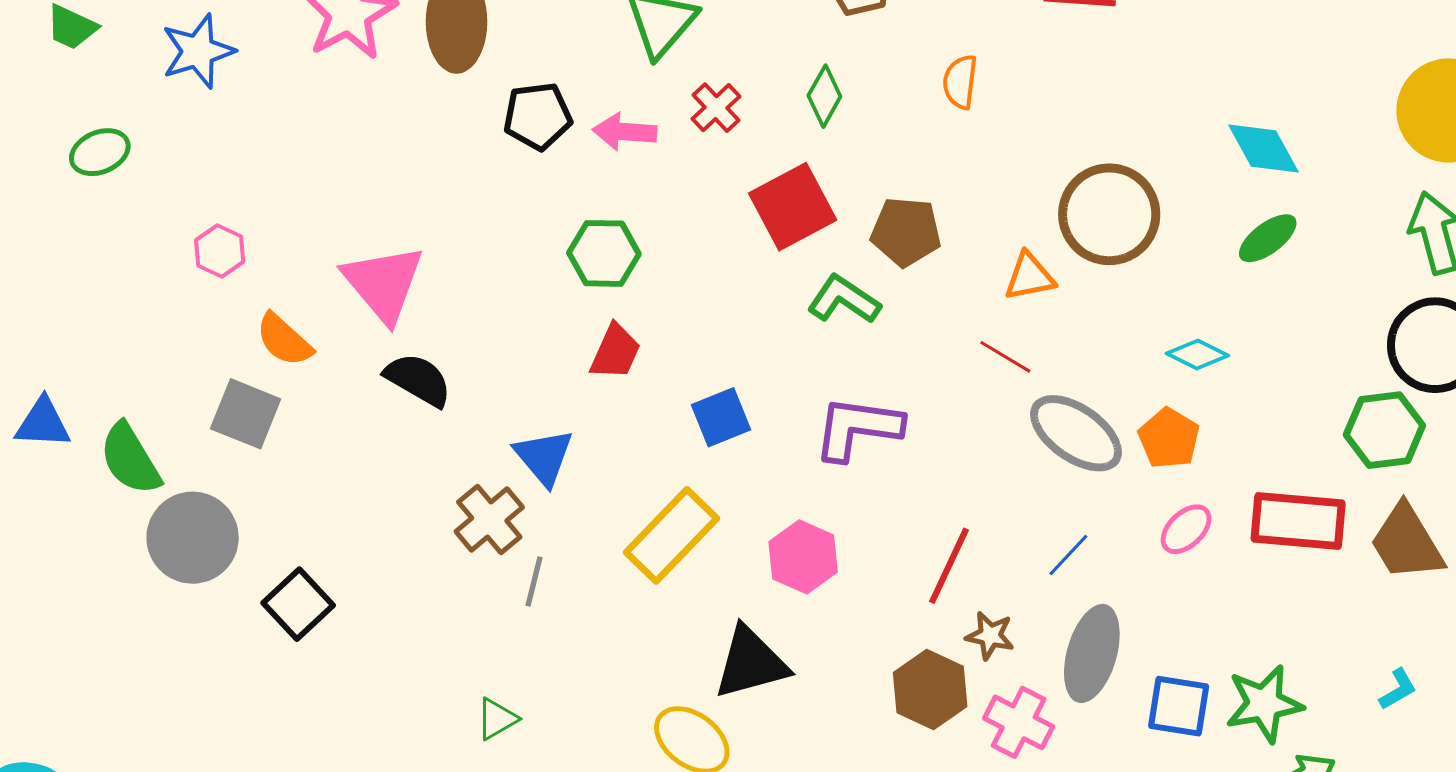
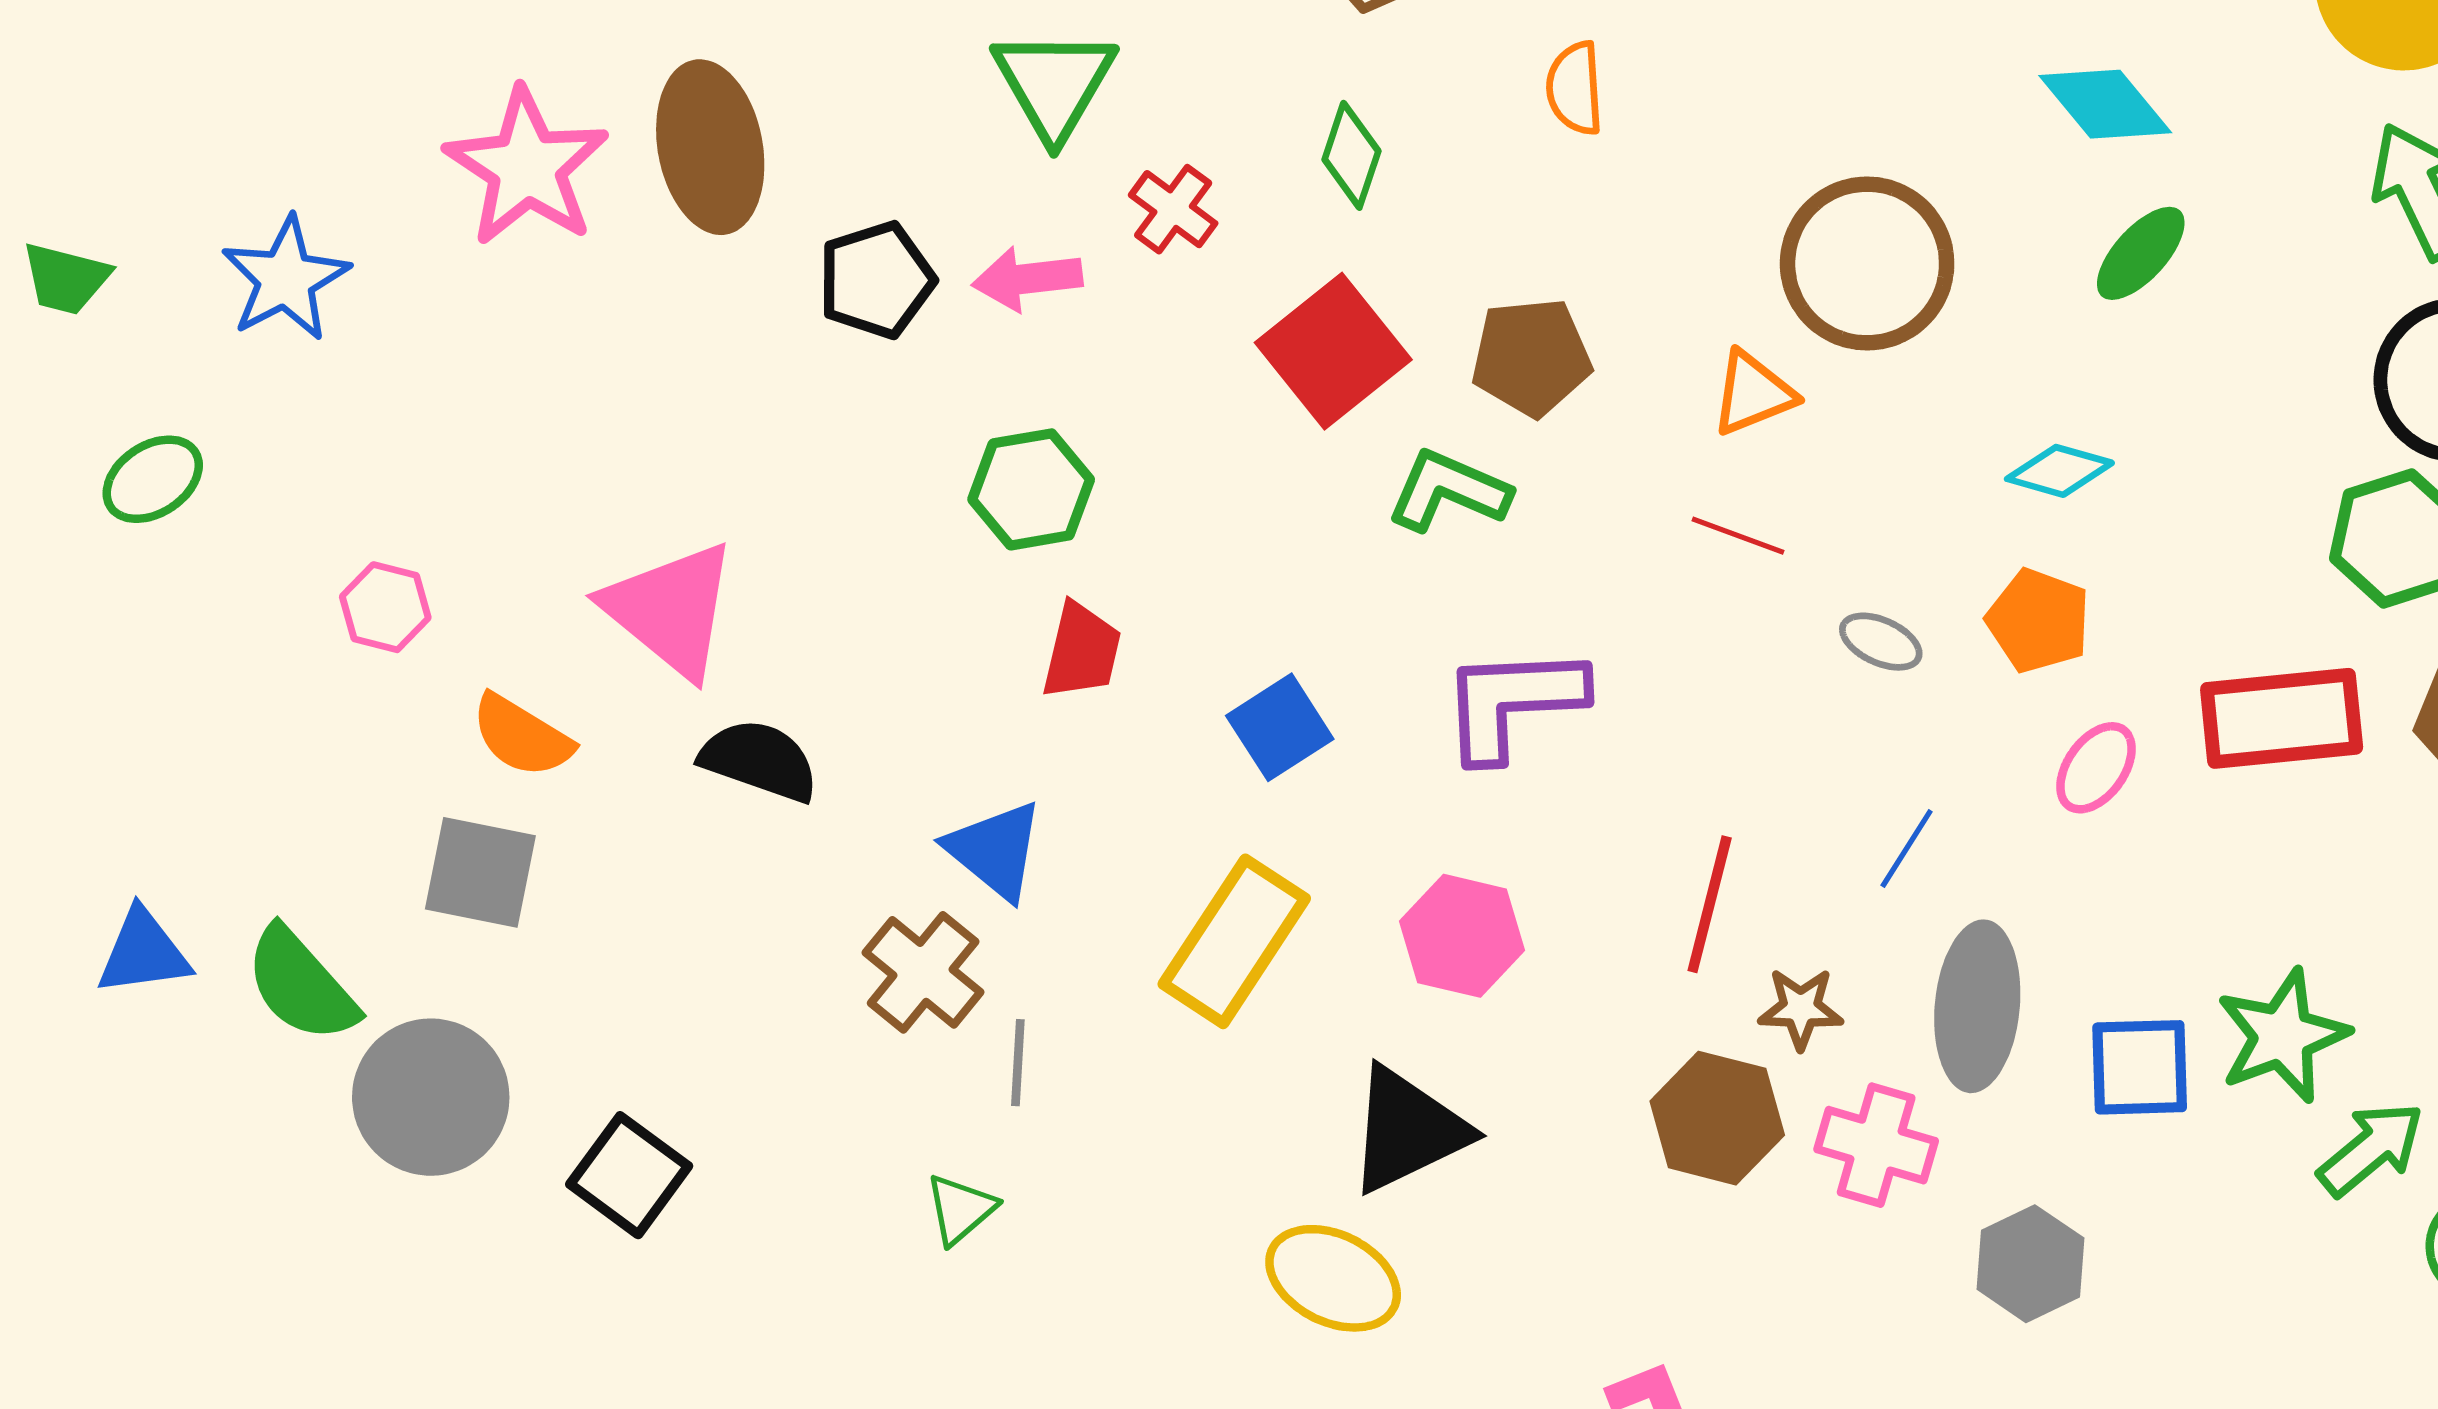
gray ellipse: (1076, 433) -> (1881, 642), size x0.5
green triangle: (497, 719) -> (960, 1209), moved

